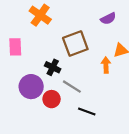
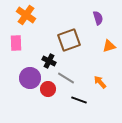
orange cross: (40, 15) -> (26, 15), moved
purple semicircle: (108, 19) -> (98, 18), turned -80
orange arrow: (106, 65) -> (100, 82), moved, turned -40

